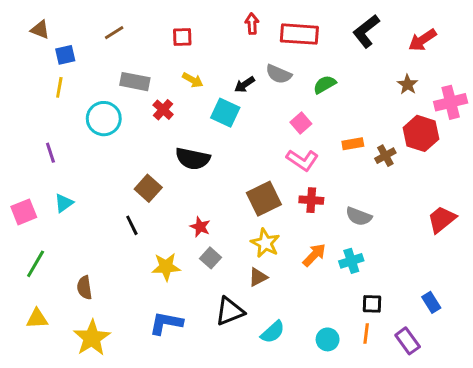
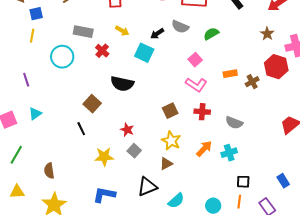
brown square: (264, 199) -> (170, 111), size x0.7

